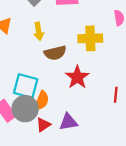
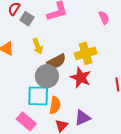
yellow cross: (90, 38) -> (86, 53), moved
gray circle: (25, 109) -> (47, 76), moved

